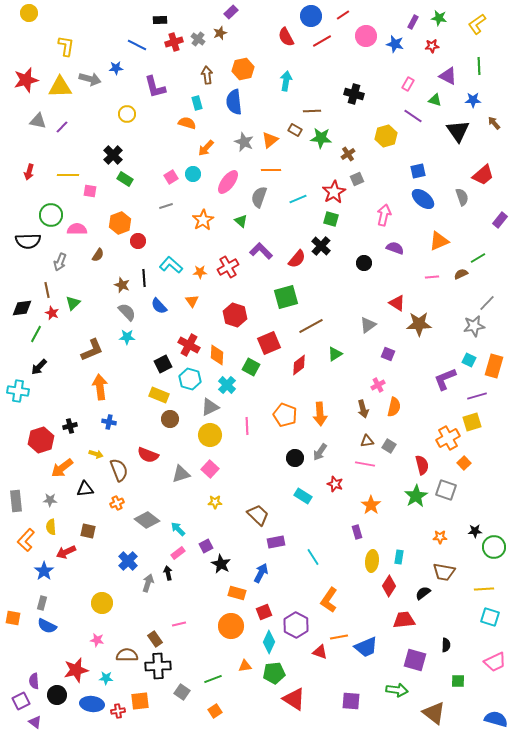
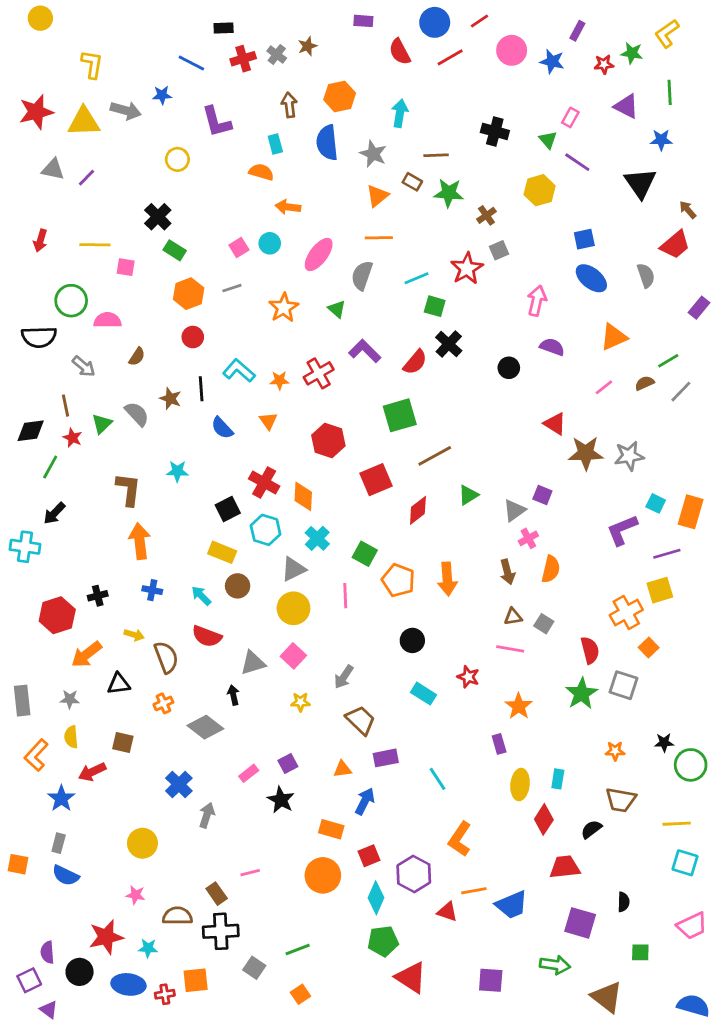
purple rectangle: (231, 12) -> (363, 21), moved, turned 48
green star: (439, 18) -> (632, 53), moved
green triangle: (435, 100) -> (548, 140), moved, turned 32
brown arrow: (494, 123) -> (688, 210), moved
gray star: (244, 142) -> (373, 154), moved
orange arrow: (206, 148) -> (288, 207), turned 54
green square: (331, 219) -> (435, 306), moved
orange hexagon: (120, 223) -> (189, 294), moved
gray arrow: (60, 262) -> (84, 366), turned -72
pink line: (432, 277) -> (604, 387), turned -32
gray line: (487, 303) -> (681, 392), moved
gray semicircle: (127, 312) -> (137, 414), moved
gray triangle: (368, 325) -> (514, 510), moved
gray star: (474, 326) -> (629, 456), moved
brown L-shape: (92, 350) -> (128, 489), turned -60
green square: (251, 367) -> (365, 554), moved
gray arrow: (320, 452) -> (344, 677), moved
cyan arrow: (178, 529) -> (201, 596), moved
black star: (221, 564) -> (281, 800), moved
black arrow: (168, 573) -> (233, 695), moved
orange triangle: (245, 666) -> (342, 769), moved

